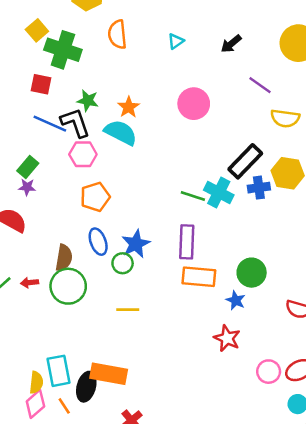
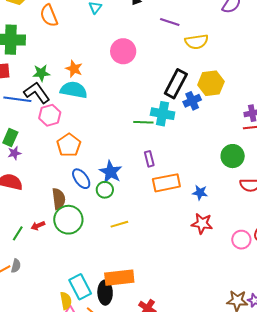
purple rectangle: (187, 242) -> (149, 159), size x0.6
green circle: (252, 273) -> (233, 156), moved

